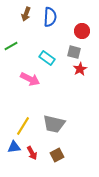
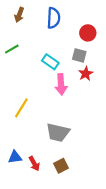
brown arrow: (26, 14) -> (19, 15), moved
pink arrow: (30, 79) -> (61, 84), moved, turned 60
yellow line: (23, 126) -> (21, 108), moved

